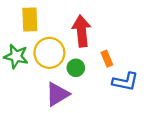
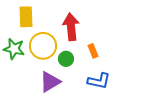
blue L-shape: (125, 82) -> (99, 81), moved

